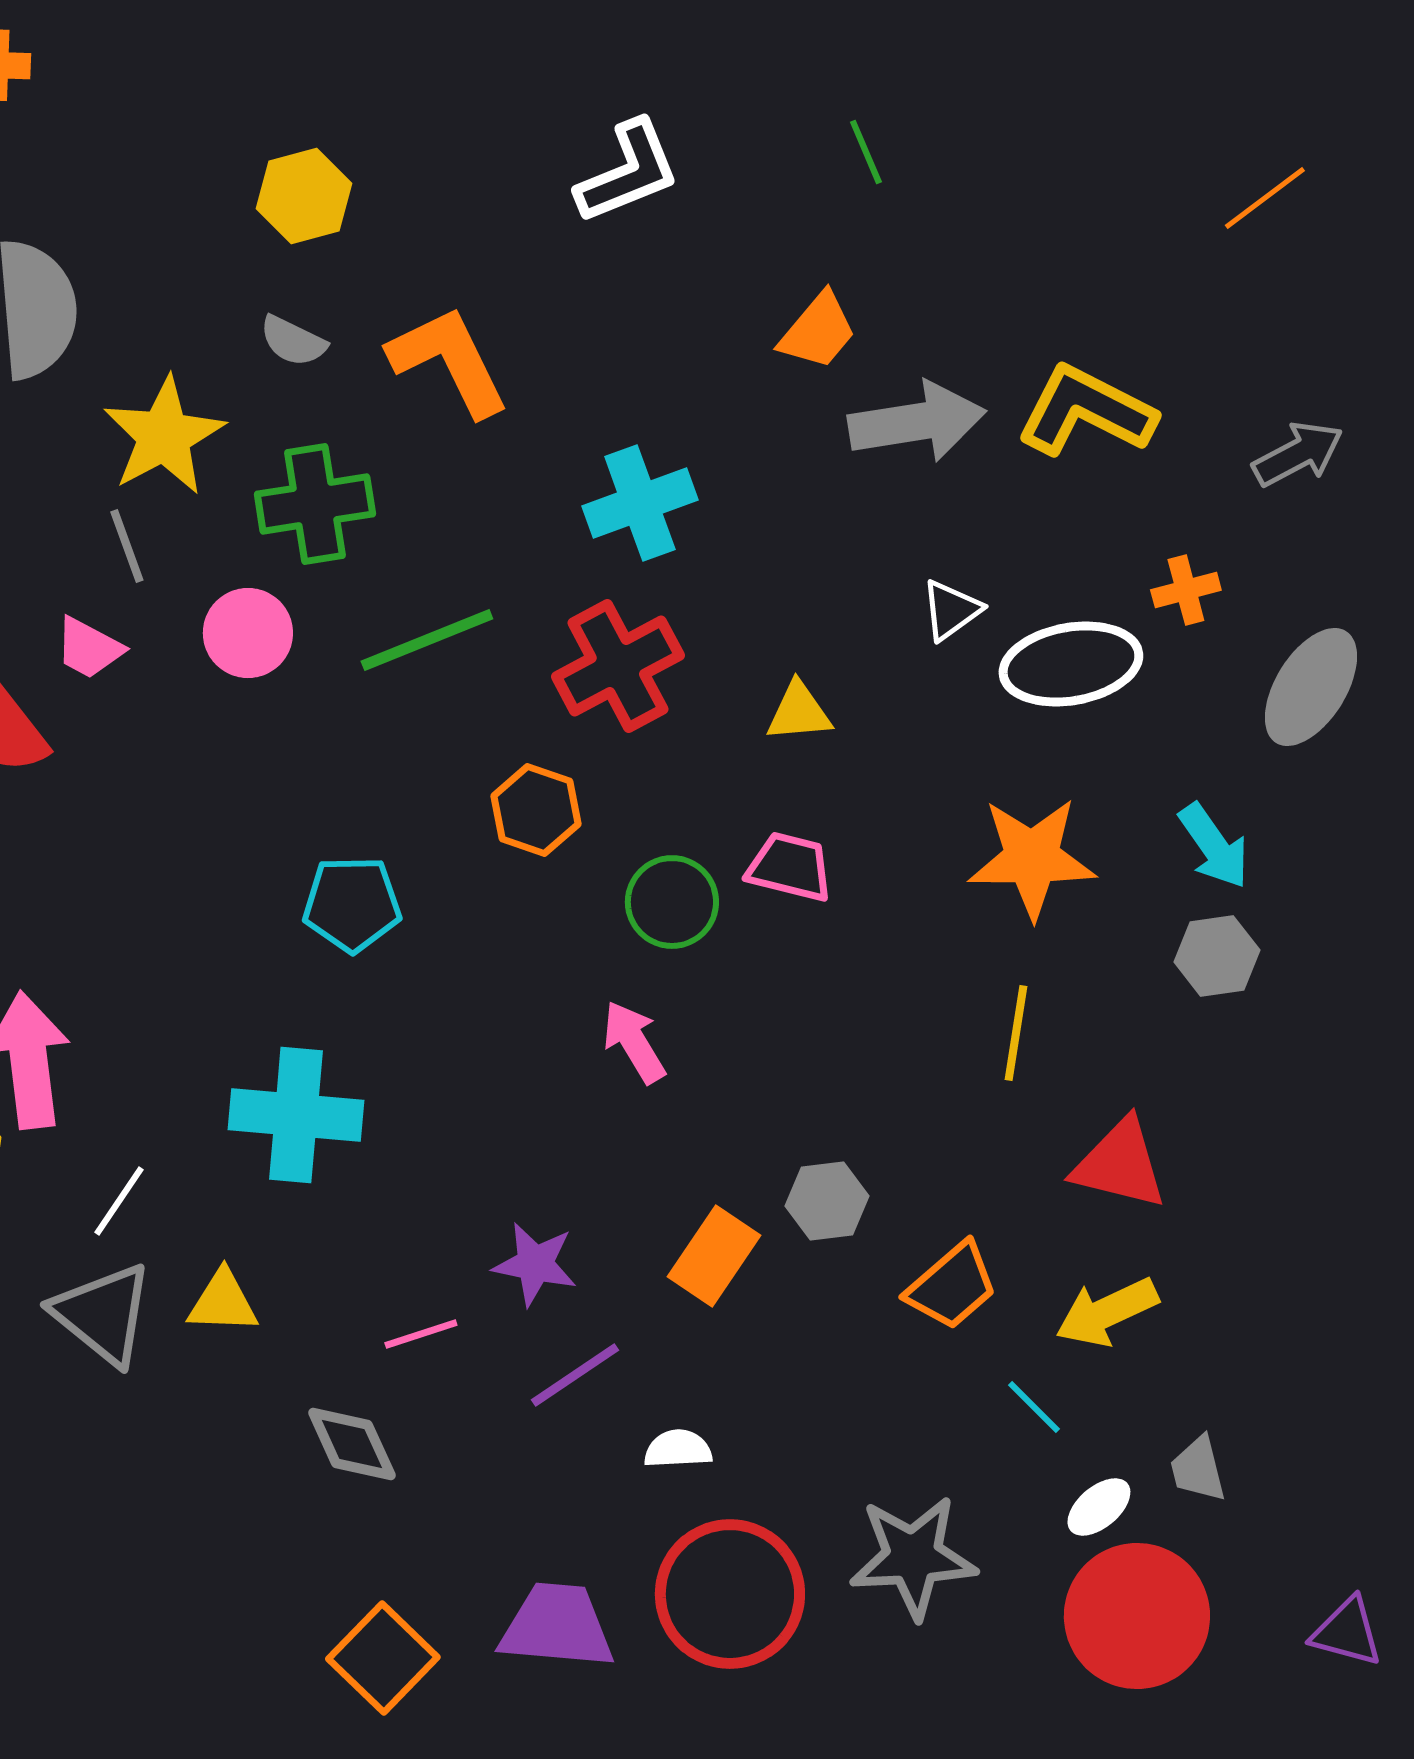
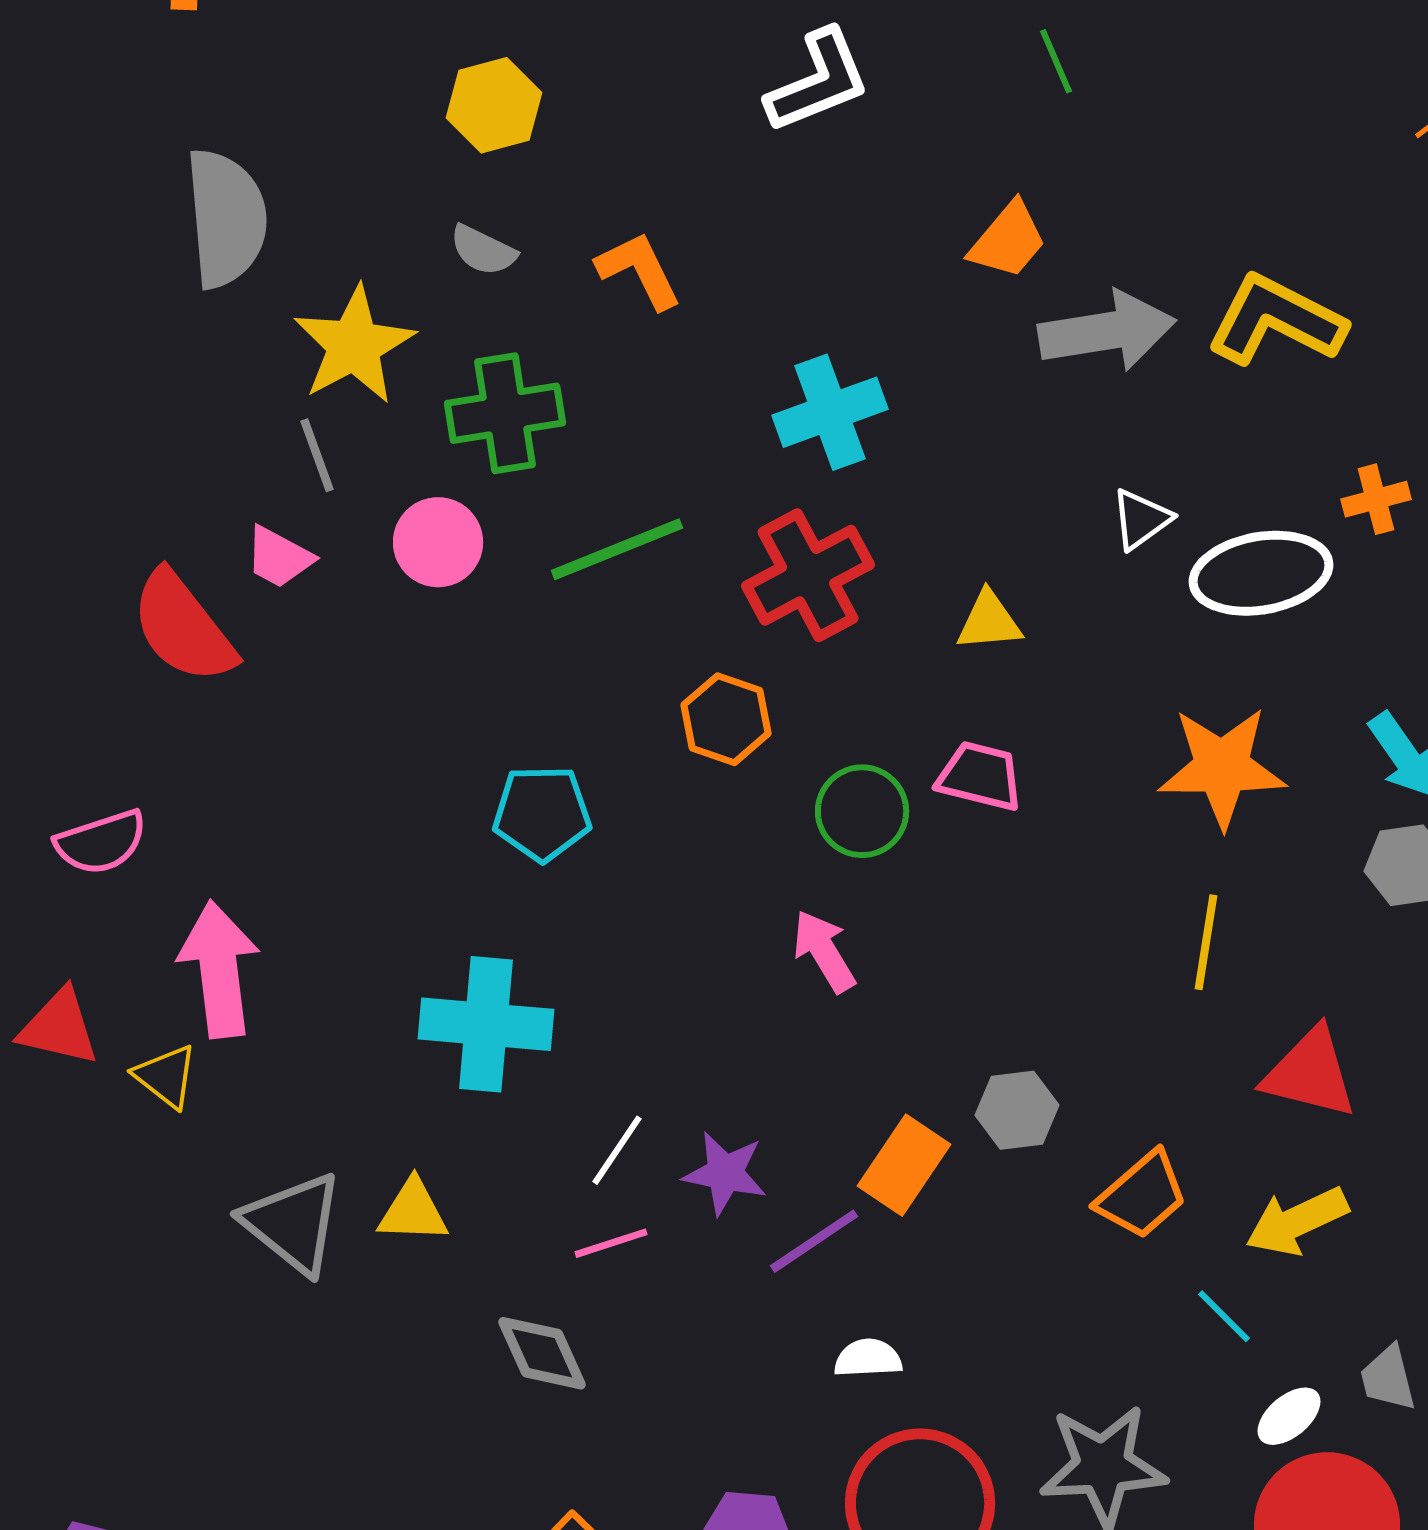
orange L-shape: (449, 361) -> (639, 270), size x0.7
white line: (119, 1201) -> (617, 1150), moved
purple line: (575, 1375) -> (814, 1241), moved

